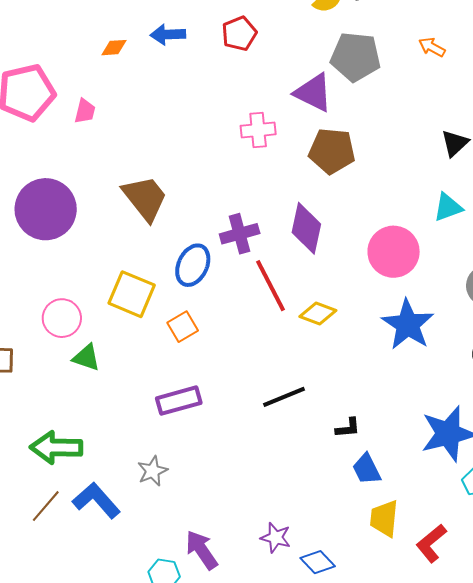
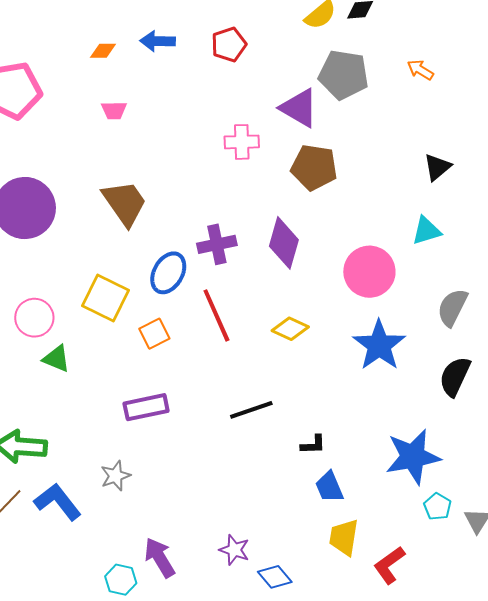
pink trapezoid: (85, 111) -> (114, 110), moved, turned 72
red line: (271, 286) -> (216, 315), moved

